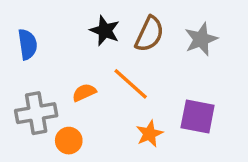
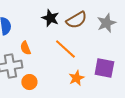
brown semicircle: (149, 34) -> (76, 20), turned 35
orange semicircle: (84, 92) -> (25, 48), moved, turned -88

